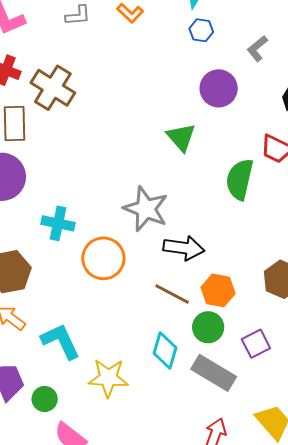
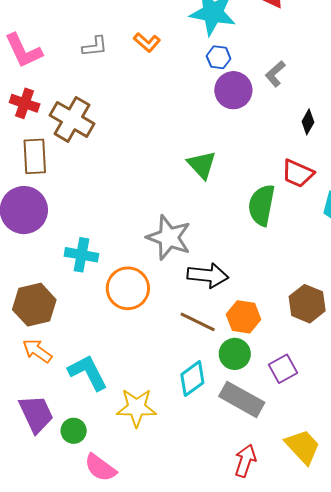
purple circle: (219, 88) -> (233, 90), moved
cyan diamond: (165, 351) -> (192, 379), turned 39

